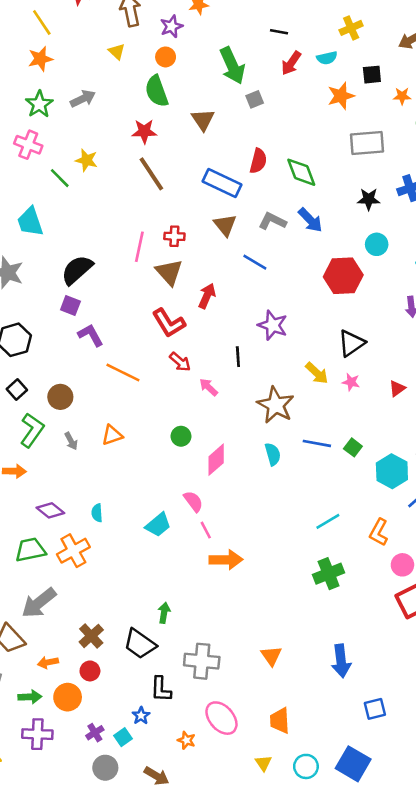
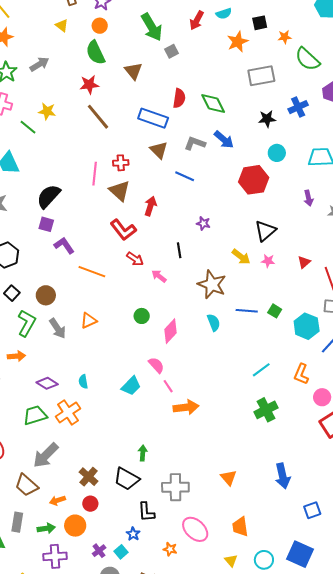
purple star: (273, 325) -> (203, 223), size x0.6
gray arrow: (71, 441) -> (58, 328), size x1.5

